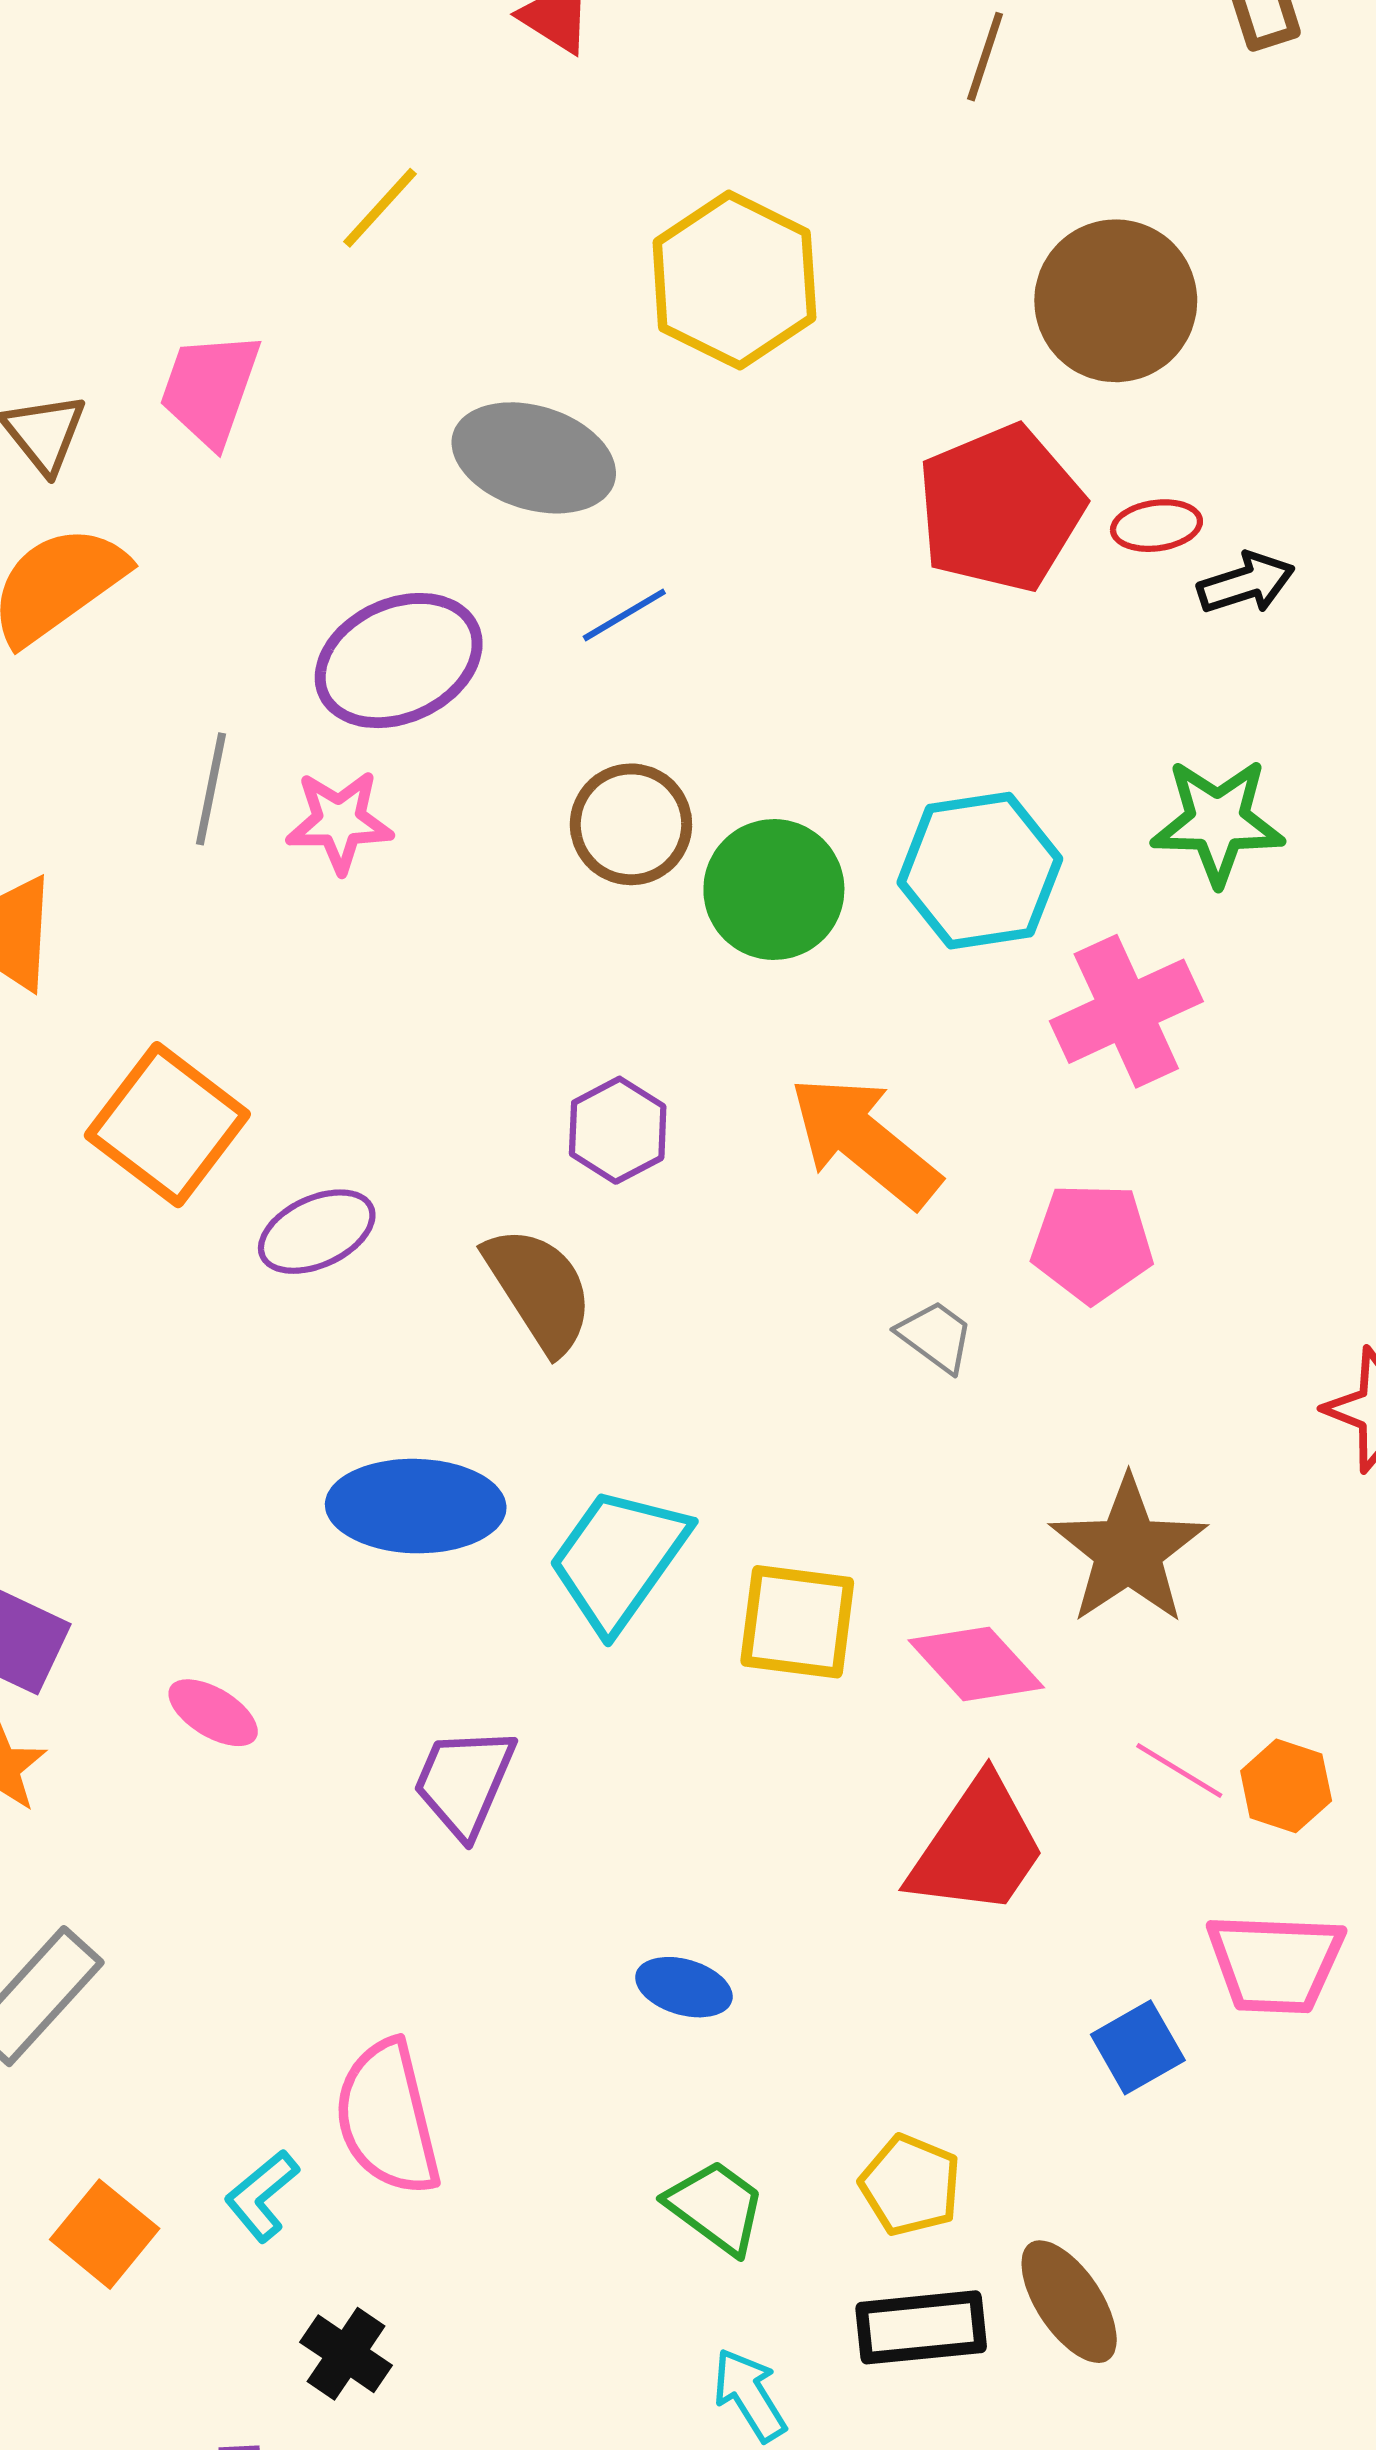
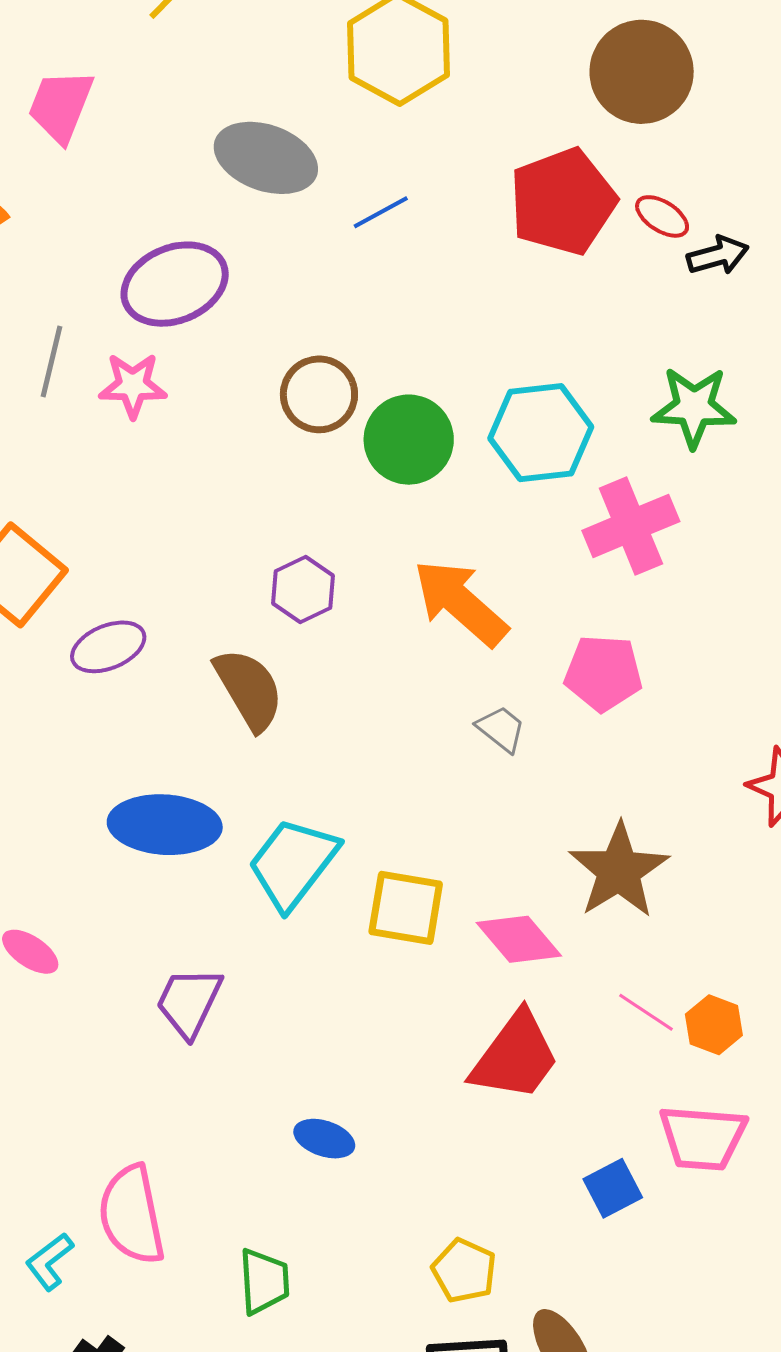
red ellipse: (1156, 526) -> (662, 216), turned 38
blue line: (624, 615) -> (381, 212), moved
green trapezoid: (716, 2207) -> (264, 1281), moved, turned 48

